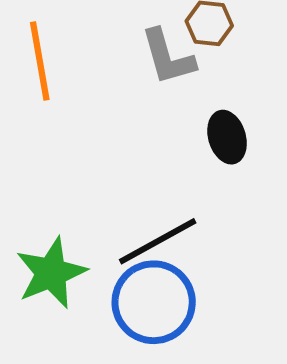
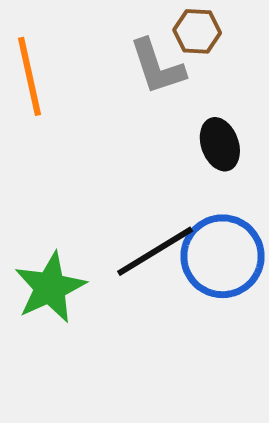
blue circle: (154, 302) -> (222, 256), moved

